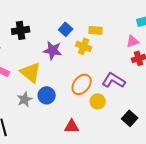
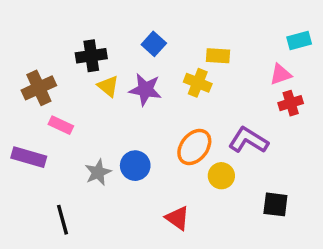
blue square: (66, 29) -> (154, 44), moved
yellow triangle: (31, 72) -> (108, 86), moved, size x0.6
black square: (130, 118) -> (275, 204), turned -35
red triangle: (72, 126) -> (177, 218), turned 35

